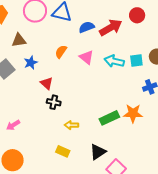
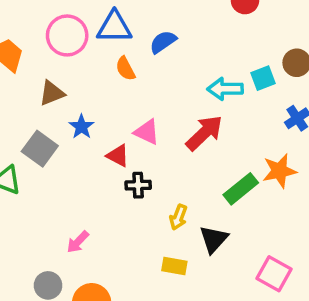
red arrow: (111, 28) -> (204, 133), moved
orange semicircle: (61, 52) -> (125, 69), moved, turned -48
pink triangle: (86, 57) -> (147, 132), moved
yellow arrow: (71, 125) -> (178, 217), turned -56
black triangle: (98, 152) -> (214, 239), moved

